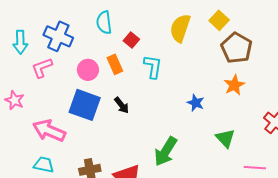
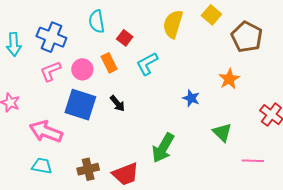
brown pentagon: (237, 48) -> (247, 37), moved
cyan L-shape: (153, 67) -> (147, 64), turned -125
pink L-shape: (42, 68) -> (50, 71), moved

